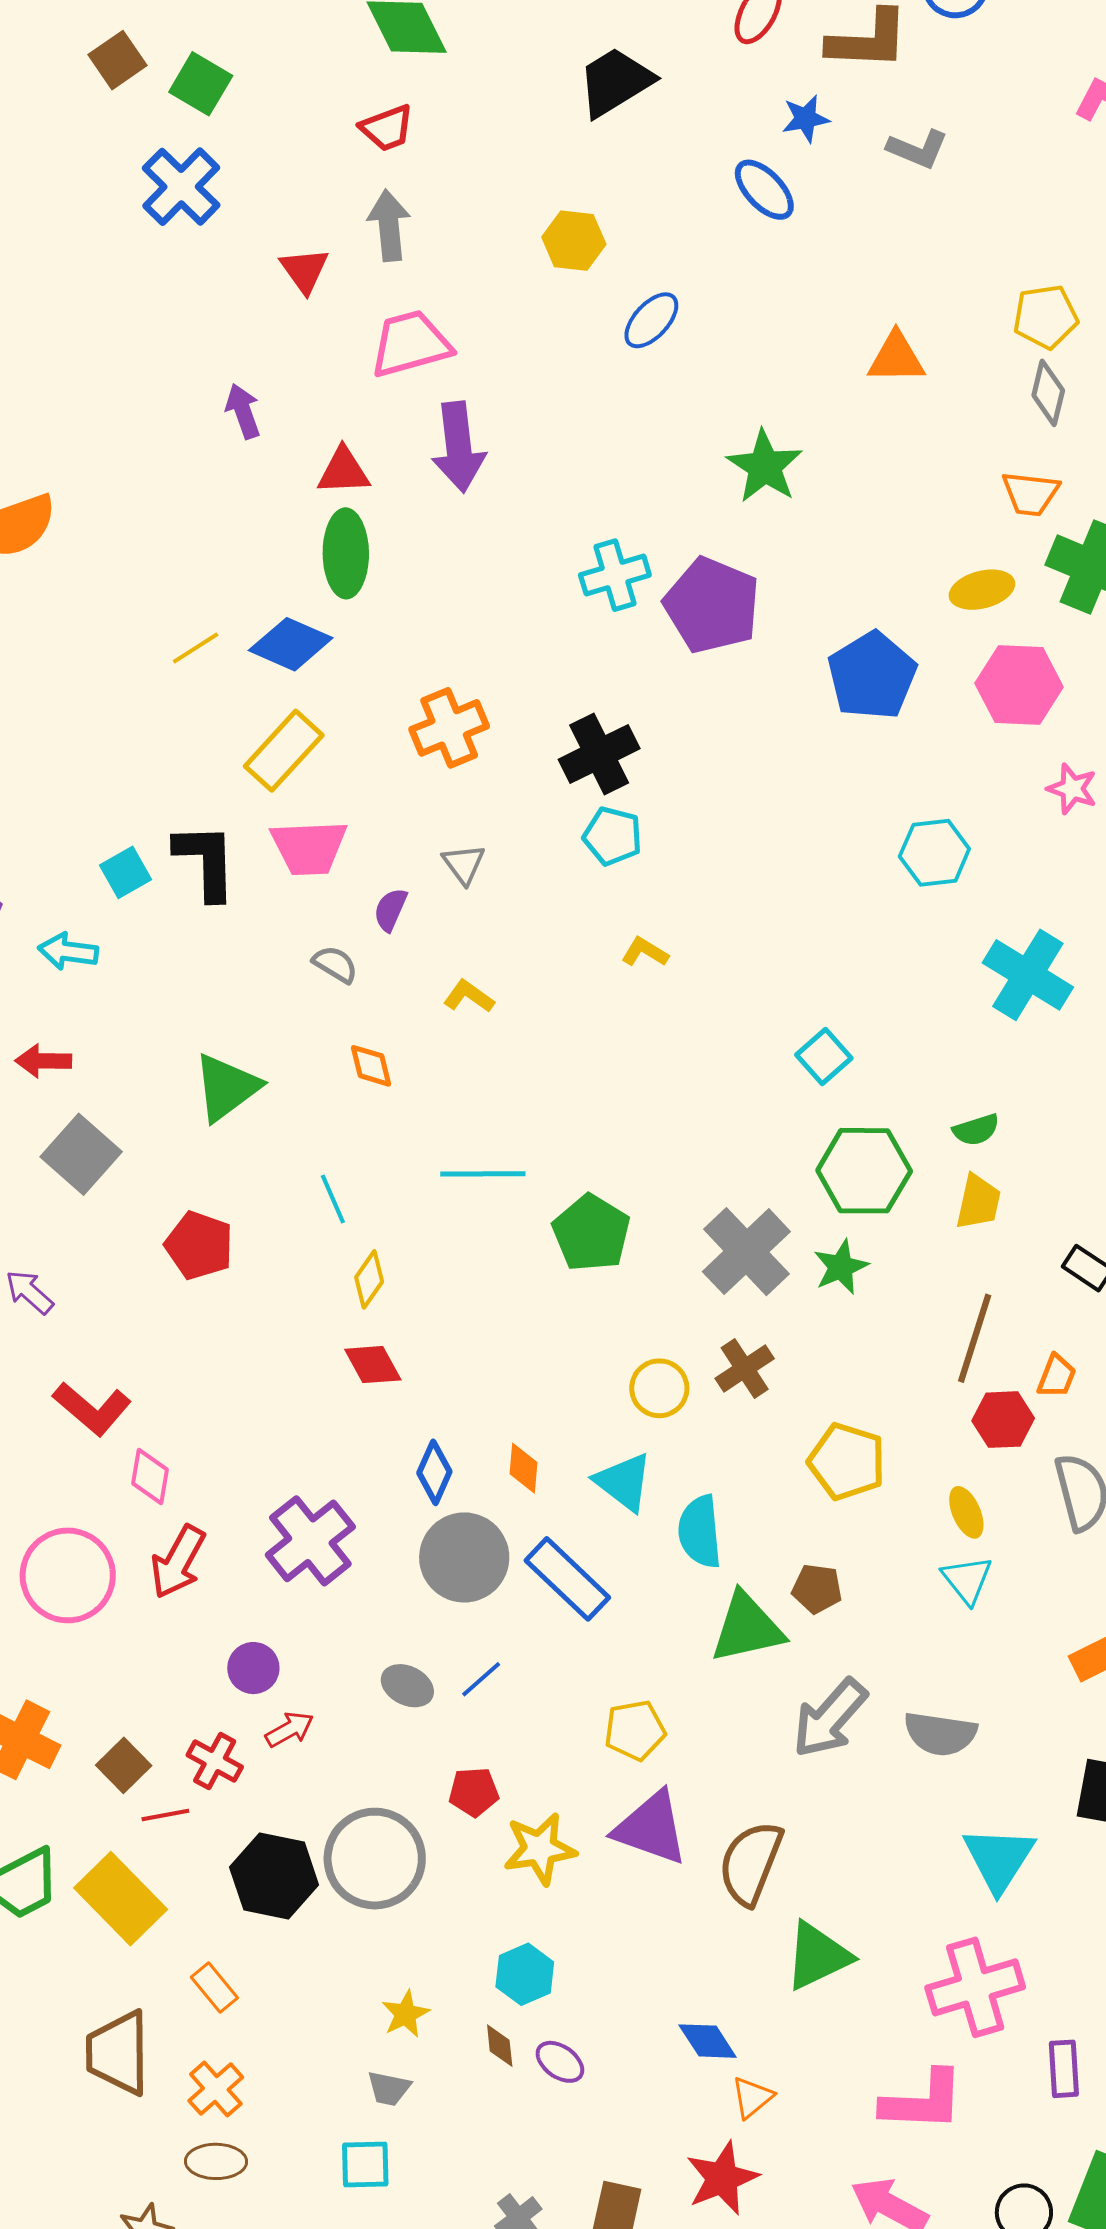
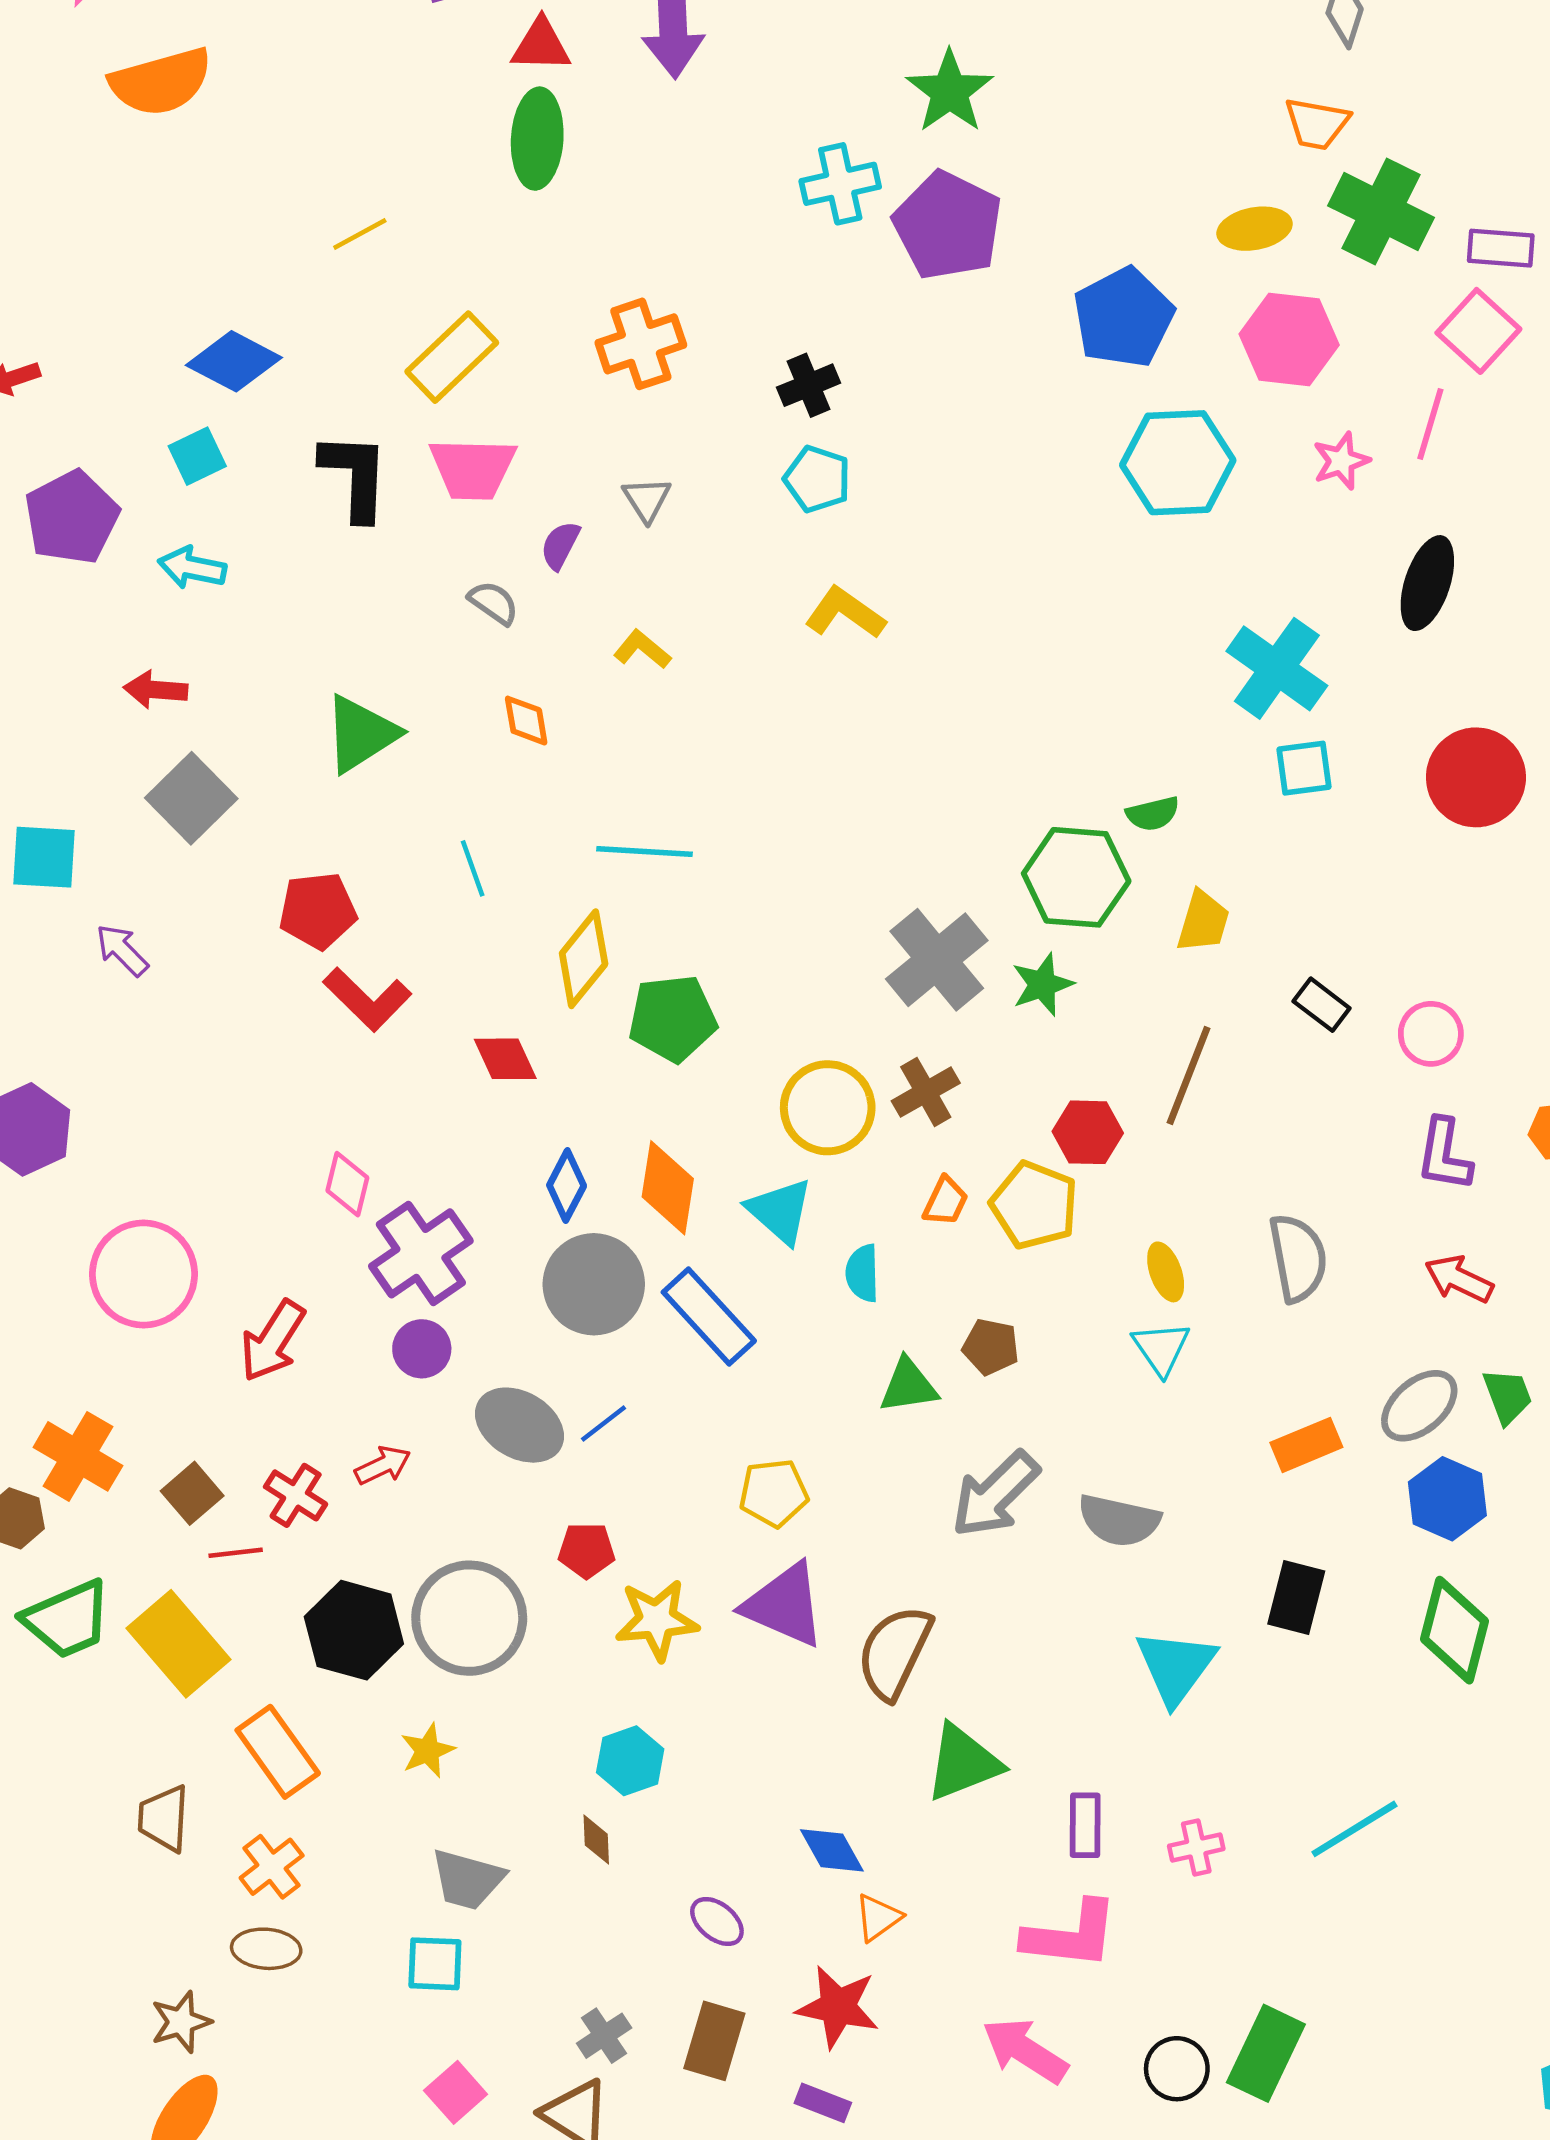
green star: (765, 466) -> (950, 91), moved
blue diamond: (291, 644) -> (234, 361), moved
black cross: (599, 754) -> (808, 385), size x0.7
pink star: (1072, 789) -> (1341, 461), turned 30
cyan hexagon: (934, 853) -> (1178, 463), moved, size x1.4
cyan square: (125, 872) -> (197, 456), moved
yellow L-shape: (645, 952) -> (845, 613), size x1.5
cyan square: (824, 1057) -> (1304, 768), moved, turned 30
green semicircle: (976, 1130) -> (1153, 814), moved
green pentagon: (591, 1233) -> (673, 1018), moved, turned 30
red pentagon: (199, 1245) -> (318, 911), turned -30
yellow diamond: (369, 1279) -> (584, 959), moved, size x1.5
orange trapezoid: (1057, 1376) -> (945, 1201), moved
yellow circle: (659, 1388) -> (828, 1108), size x1.4
red L-shape: (92, 1409) -> (367, 999), moved
red hexagon: (1003, 1420) -> (1088, 1132), moved
orange diamond: (523, 1468) -> (668, 1188), size x1.6
pink diamond: (150, 1477) -> (347, 1184), moved
cyan semicircle: (700, 1532) -> (862, 1273), size x0.7
red arrow: (178, 1562) -> (273, 1341), moved
green triangle: (747, 1628) -> (908, 1386), size x0.7
purple circle: (253, 1668) -> (422, 1349), moved
gray ellipse: (407, 1686) -> (520, 1425), size x1.5
pink cross: (975, 1987) -> (1196, 1847), moved, size x0.5
orange rectangle: (214, 1988) -> (278, 1752), size x1.6
yellow star: (406, 2014) -> (428, 1751), moved
brown trapezoid: (118, 2053) -> (164, 1818), size x0.7
purple ellipse: (560, 2062) -> (717, 1921), moved
purple rectangle: (1064, 2069) -> (1085, 1825), moved
gray trapezoid: (389, 2088) -> (467, 1879), size x1.5
red star: (722, 2178) -> (838, 2007), turned 30

